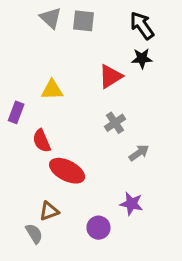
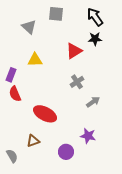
gray triangle: (51, 18) -> (29, 27), moved
red semicircle: (42, 141) -> (15, 94), moved
gray semicircle: (34, 234) -> (12, 156), moved

